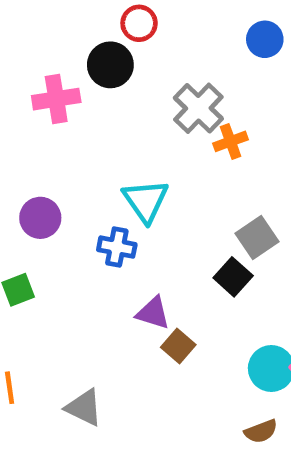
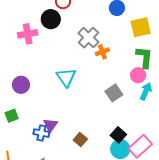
blue cross: (117, 247) -> (41, 133), moved
black square: (233, 277) -> (118, 135), moved
purple triangle: (153, 313) -> (50, 125), moved, turned 49

